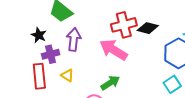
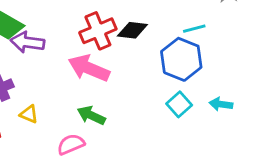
purple arrow: (74, 39) -> (27, 42), moved, turned -80
green arrow: (110, 83) -> (91, 115), turned -114

